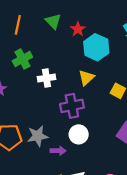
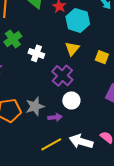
white cross: (46, 78) -> (36, 53), turned 35
purple cross: (72, 106) -> (62, 76), turned -30

